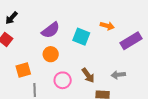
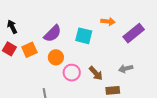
black arrow: (12, 18) -> (12, 27), turned 120
orange square: (23, 70) -> (29, 50), moved
pink circle: (63, 80) -> (72, 73), moved

